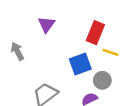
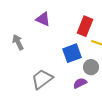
purple triangle: (46, 24) -> (43, 19), turned -42

